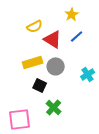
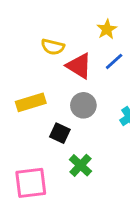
yellow semicircle: (35, 26) -> (53, 47), turned 42
yellow rectangle: (33, 62) -> (31, 102), moved

